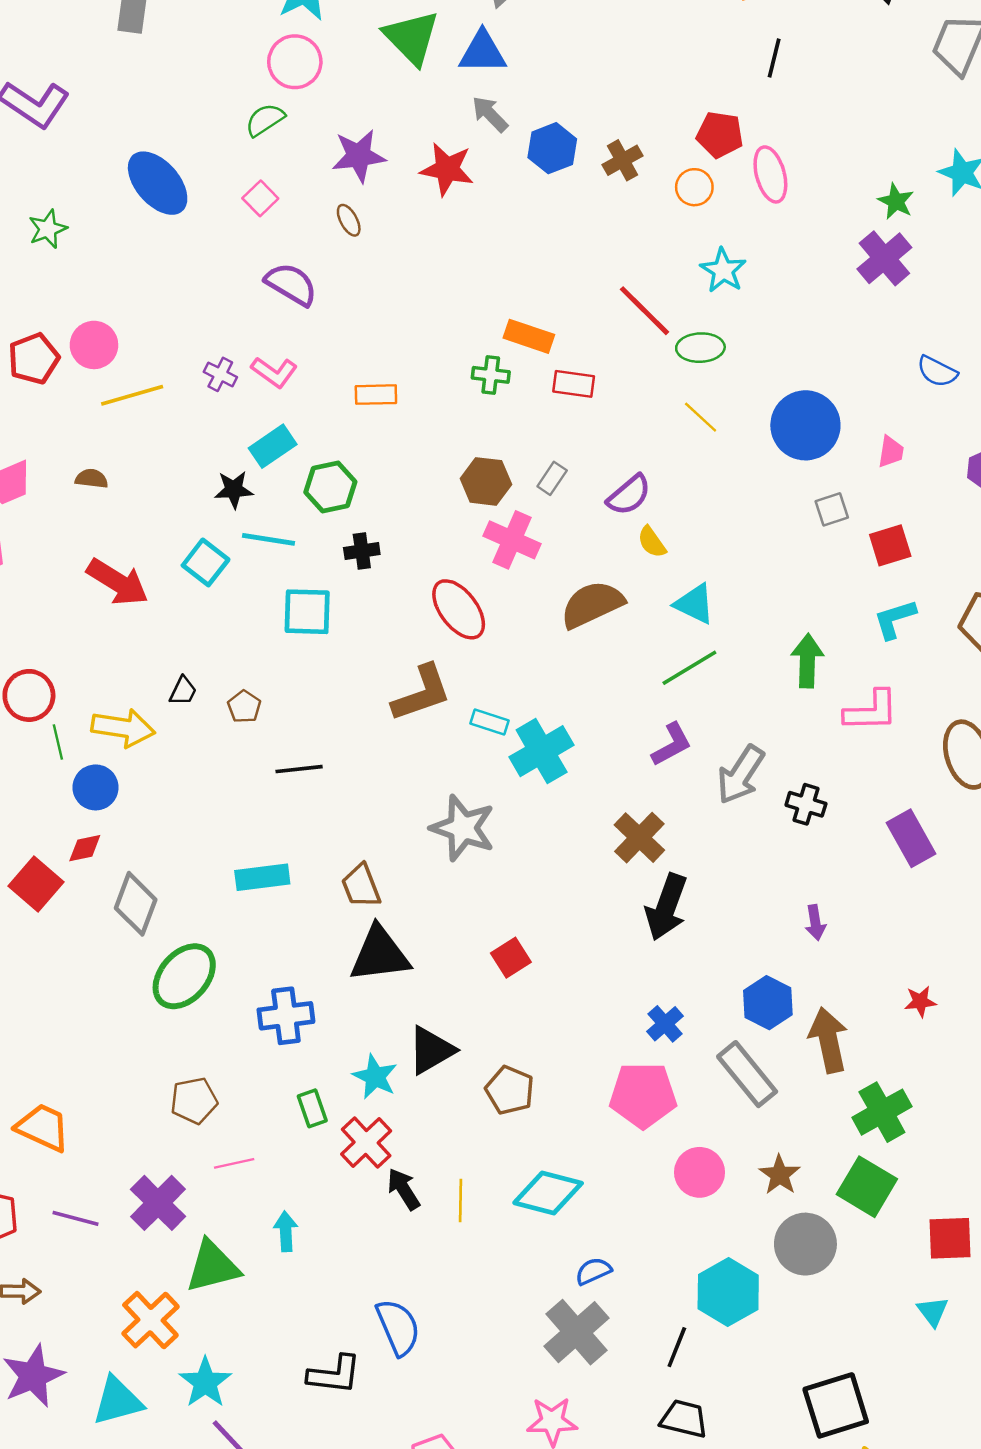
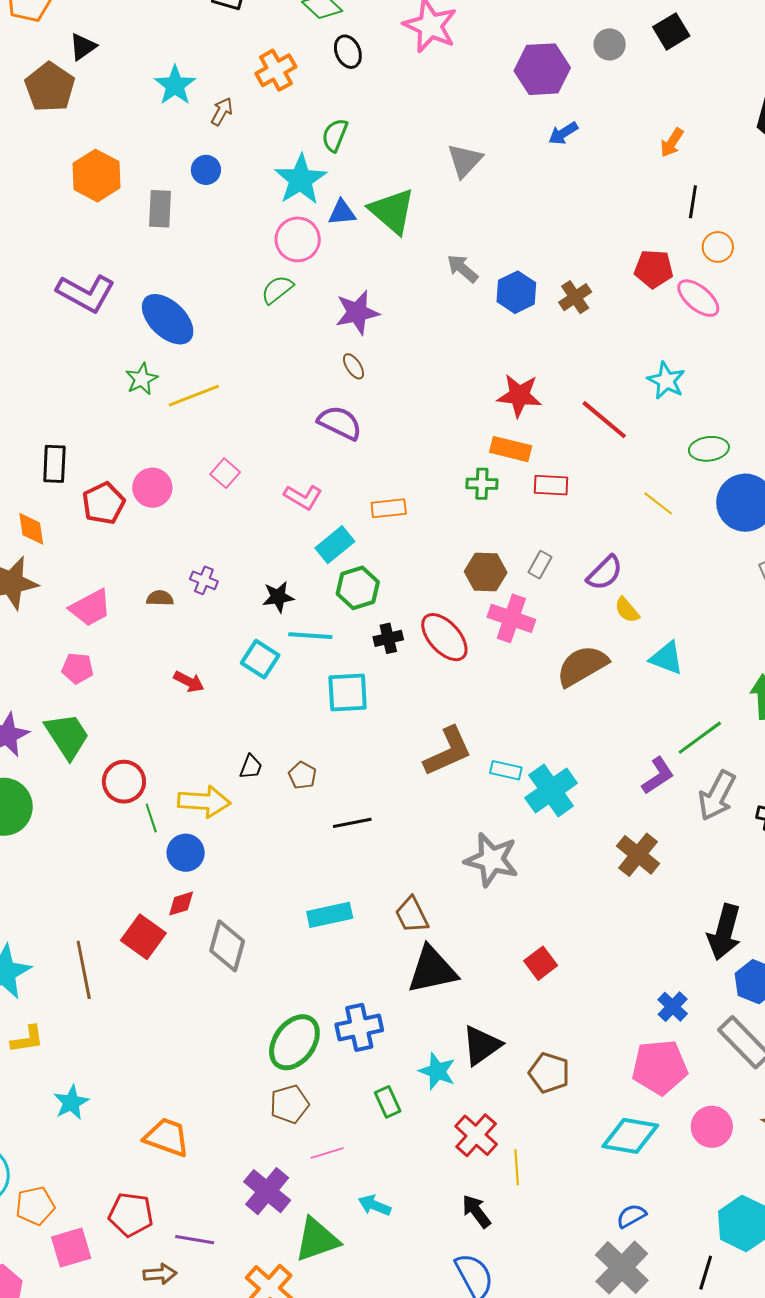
blue triangle: (483, 52) -> (342, 213), moved, size x0.7
red star: (447, 169) -> (519, 395), moved
pink ellipse: (770, 174) -> (698, 298), turned -30
blue ellipse: (158, 183) -> (168, 319), moved
orange circle: (694, 187) -> (718, 247), moved
pink square: (260, 198) -> (225, 473), moved
green star: (48, 229) -> (142, 379), moved
purple semicircle: (291, 284) -> (340, 423), moved
green ellipse: (700, 348) -> (709, 449), moved
purple cross: (220, 374) -> (204, 580), moved
yellow line: (132, 395) -> (194, 396), moved
cyan rectangle: (273, 446) -> (335, 545), moved
red arrow: (118, 582) -> (189, 682), size x0.6
red ellipse: (459, 609) -> (444, 637), moved
green line: (689, 668) -> (700, 738), moved
black arrow: (666, 907) -> (724, 932), moved
green ellipse: (184, 976) -> (294, 1042), moved
red cross: (366, 1142) -> (476, 1135), moved
black arrow: (404, 1189) -> (476, 1211), moved
cyan diamond: (548, 1193) -> (630, 1136), moved
purple line: (75, 1218) -> (195, 1240), moved
cyan arrow: (286, 1231) -> (375, 1205), turned -60

